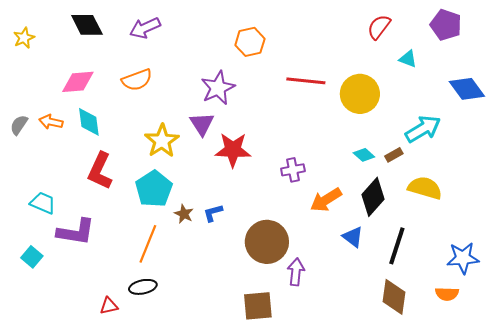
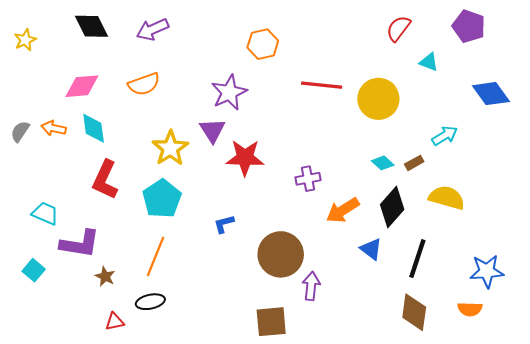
cyan arrow: (423, 129) -> (445, 136), size x0.7
brown star: (184, 214) -> (105, 276), moved

